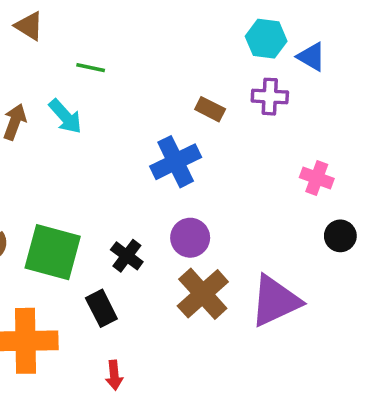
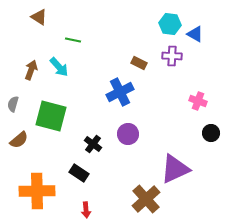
green square: (53, 252) -> (51, 116), moved
brown cross: (203, 294) -> (146, 199), moved
black rectangle: (101, 308) -> (79, 173), turned -30

